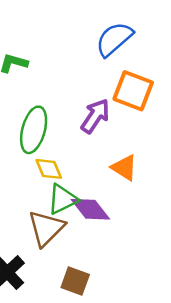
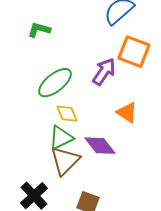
green ellipse: (34, 130) -> (55, 83), turned 36
green triangle: (63, 199) -> (61, 138), moved

